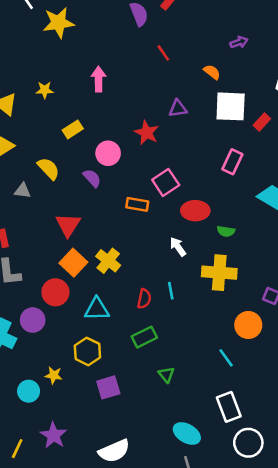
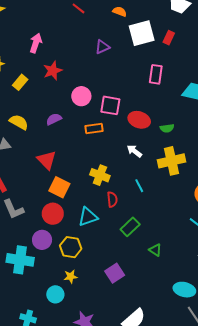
pink arrow: (99, 79) -> (36, 43), turned 36
yellow rectangle: (73, 129) -> (20, 82), moved
red star: (147, 133) -> (53, 71), moved, turned -30
pink circle: (108, 153) -> (81, 96), moved
purple semicircle: (92, 178) -> (54, 119), turned -56
pink square: (166, 182) -> (110, 105), turned -30
red ellipse: (195, 211) -> (139, 120), turned 35
yellow cross: (108, 261) -> (100, 175), moved
red semicircle: (144, 299) -> (112, 199), moved
yellow hexagon: (87, 351) -> (71, 247), moved

